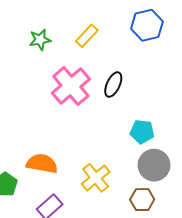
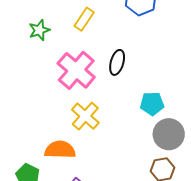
yellow cross: (96, 178) -> (85, 116), moved

